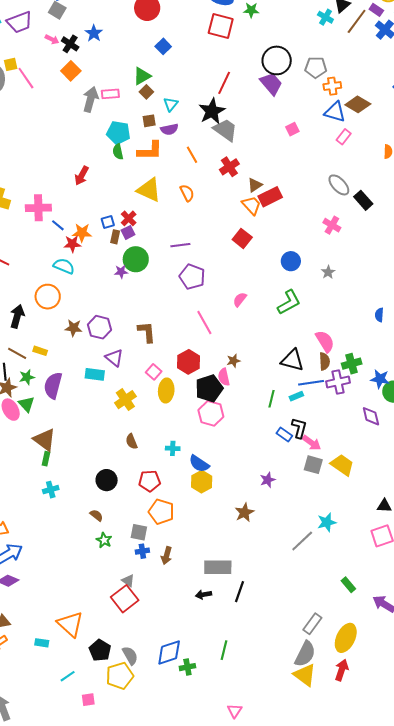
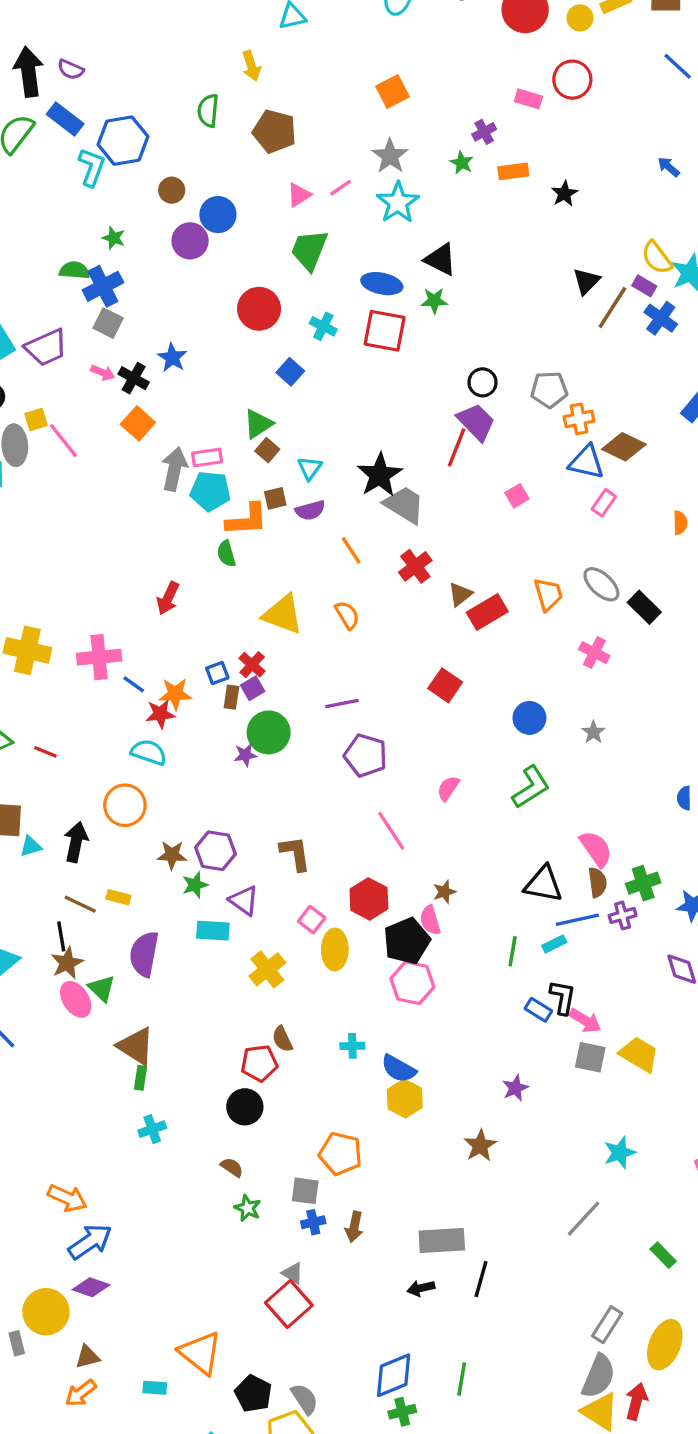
cyan cross: (325, 17) -> (323, 326), moved
black circle: (277, 60) -> (483, 382), size x0.6
red line: (224, 83) -> (457, 447), moved
cyan pentagon: (118, 133) -> (210, 491), moved
orange L-shape: (150, 151) -> (247, 520), moved
orange trapezoid: (251, 205) -> (548, 594), moved, turned 30
green star: (27, 377) -> (195, 885), moved
purple cross: (338, 382) -> (623, 916), size x0.7
red pentagon: (150, 481) -> (259, 1063), moved
gray line: (302, 541) -> (584, 1219), moved
blue diamond: (169, 653) -> (394, 1375), moved
red arrow: (342, 670) -> (636, 1401), moved

